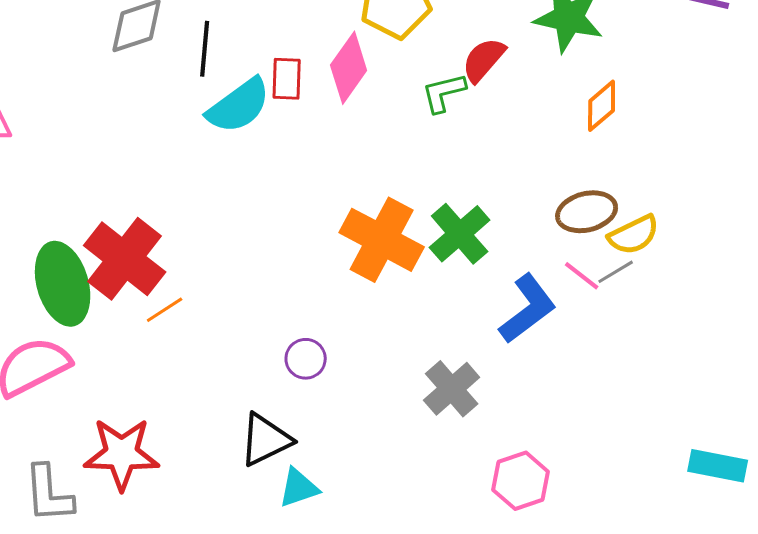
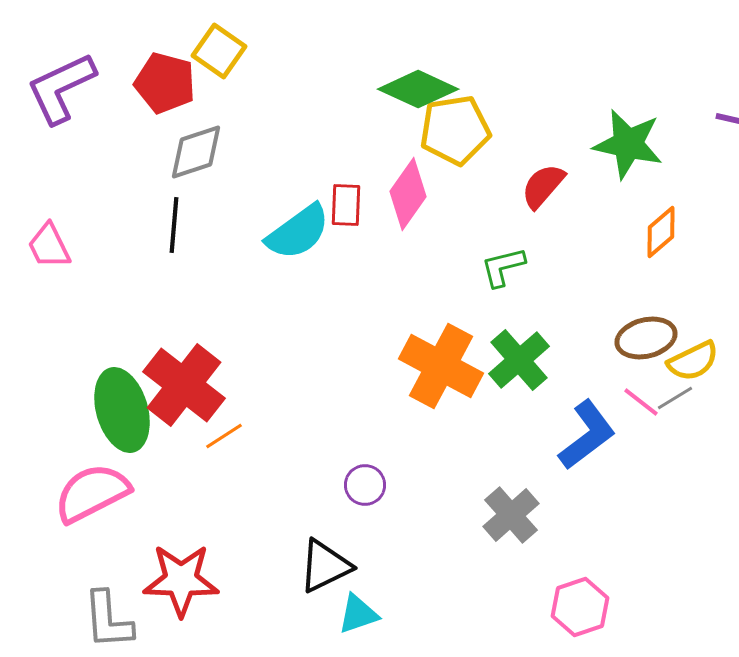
black line: (205, 49) -> (174, 225), moved
green L-shape: (444, 93) -> (503, 267), moved

